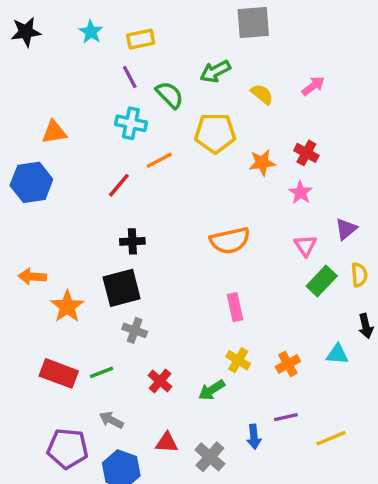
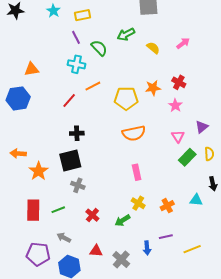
yellow pentagon: (215, 133) -> (126, 98), moved
red rectangle: (59, 373) -> (33, 210), turned 70

